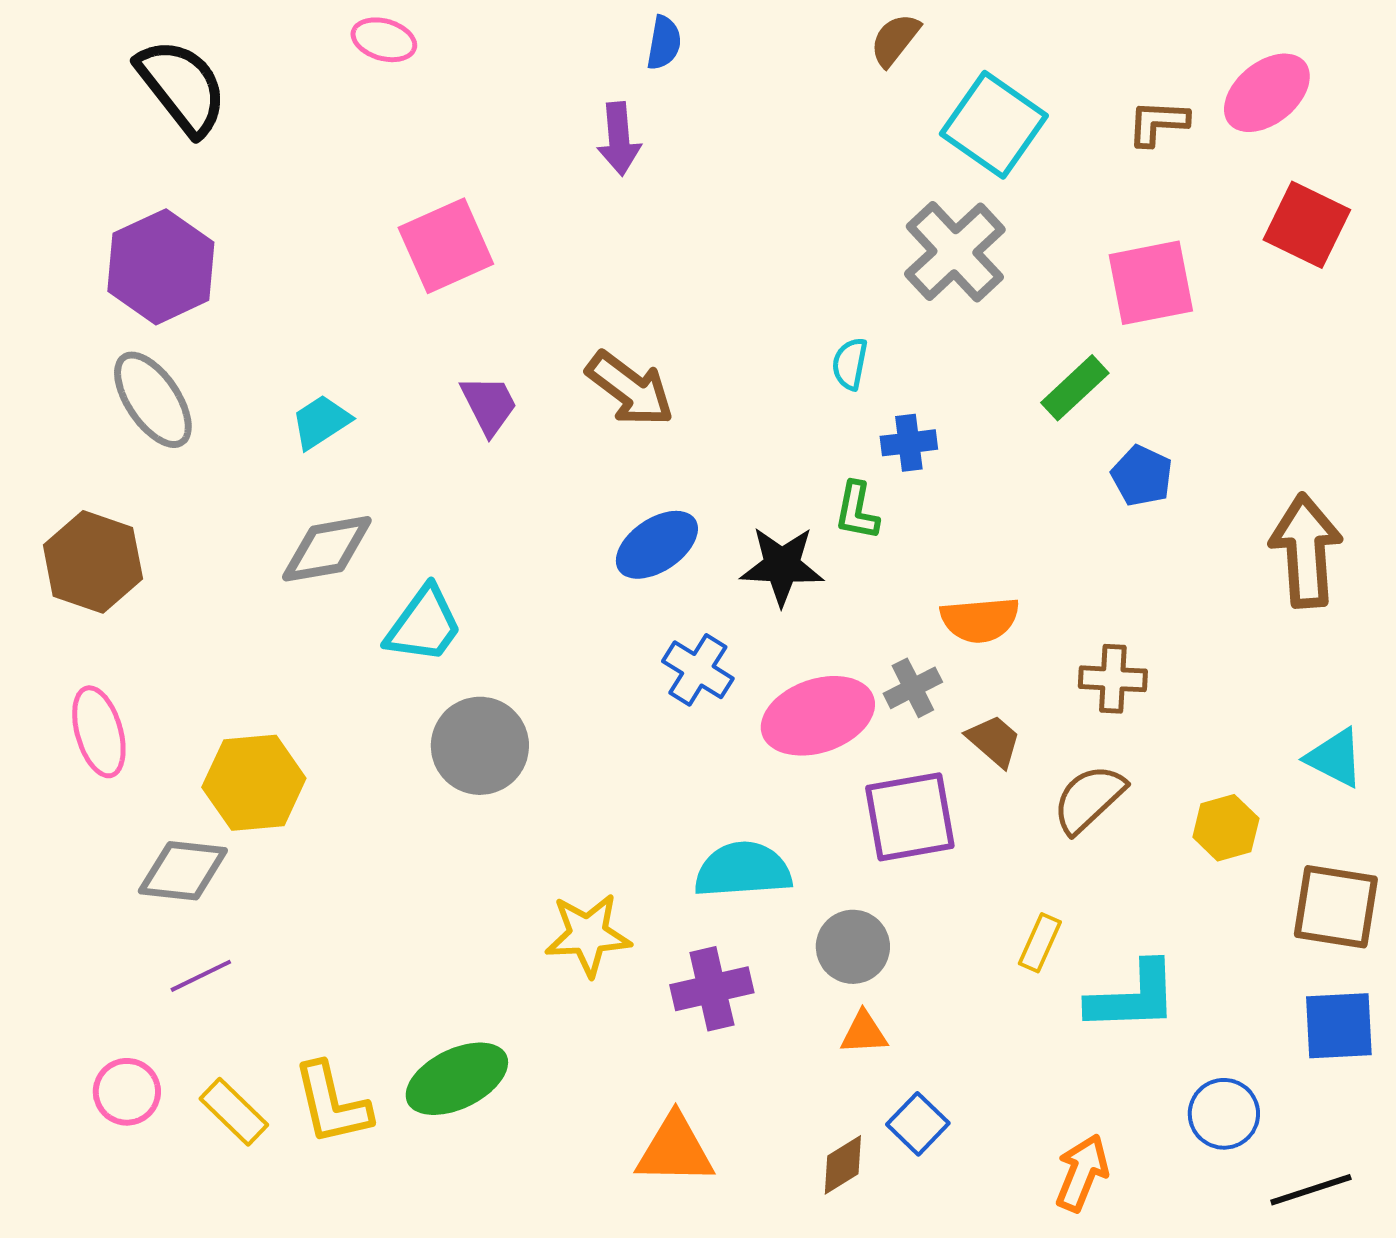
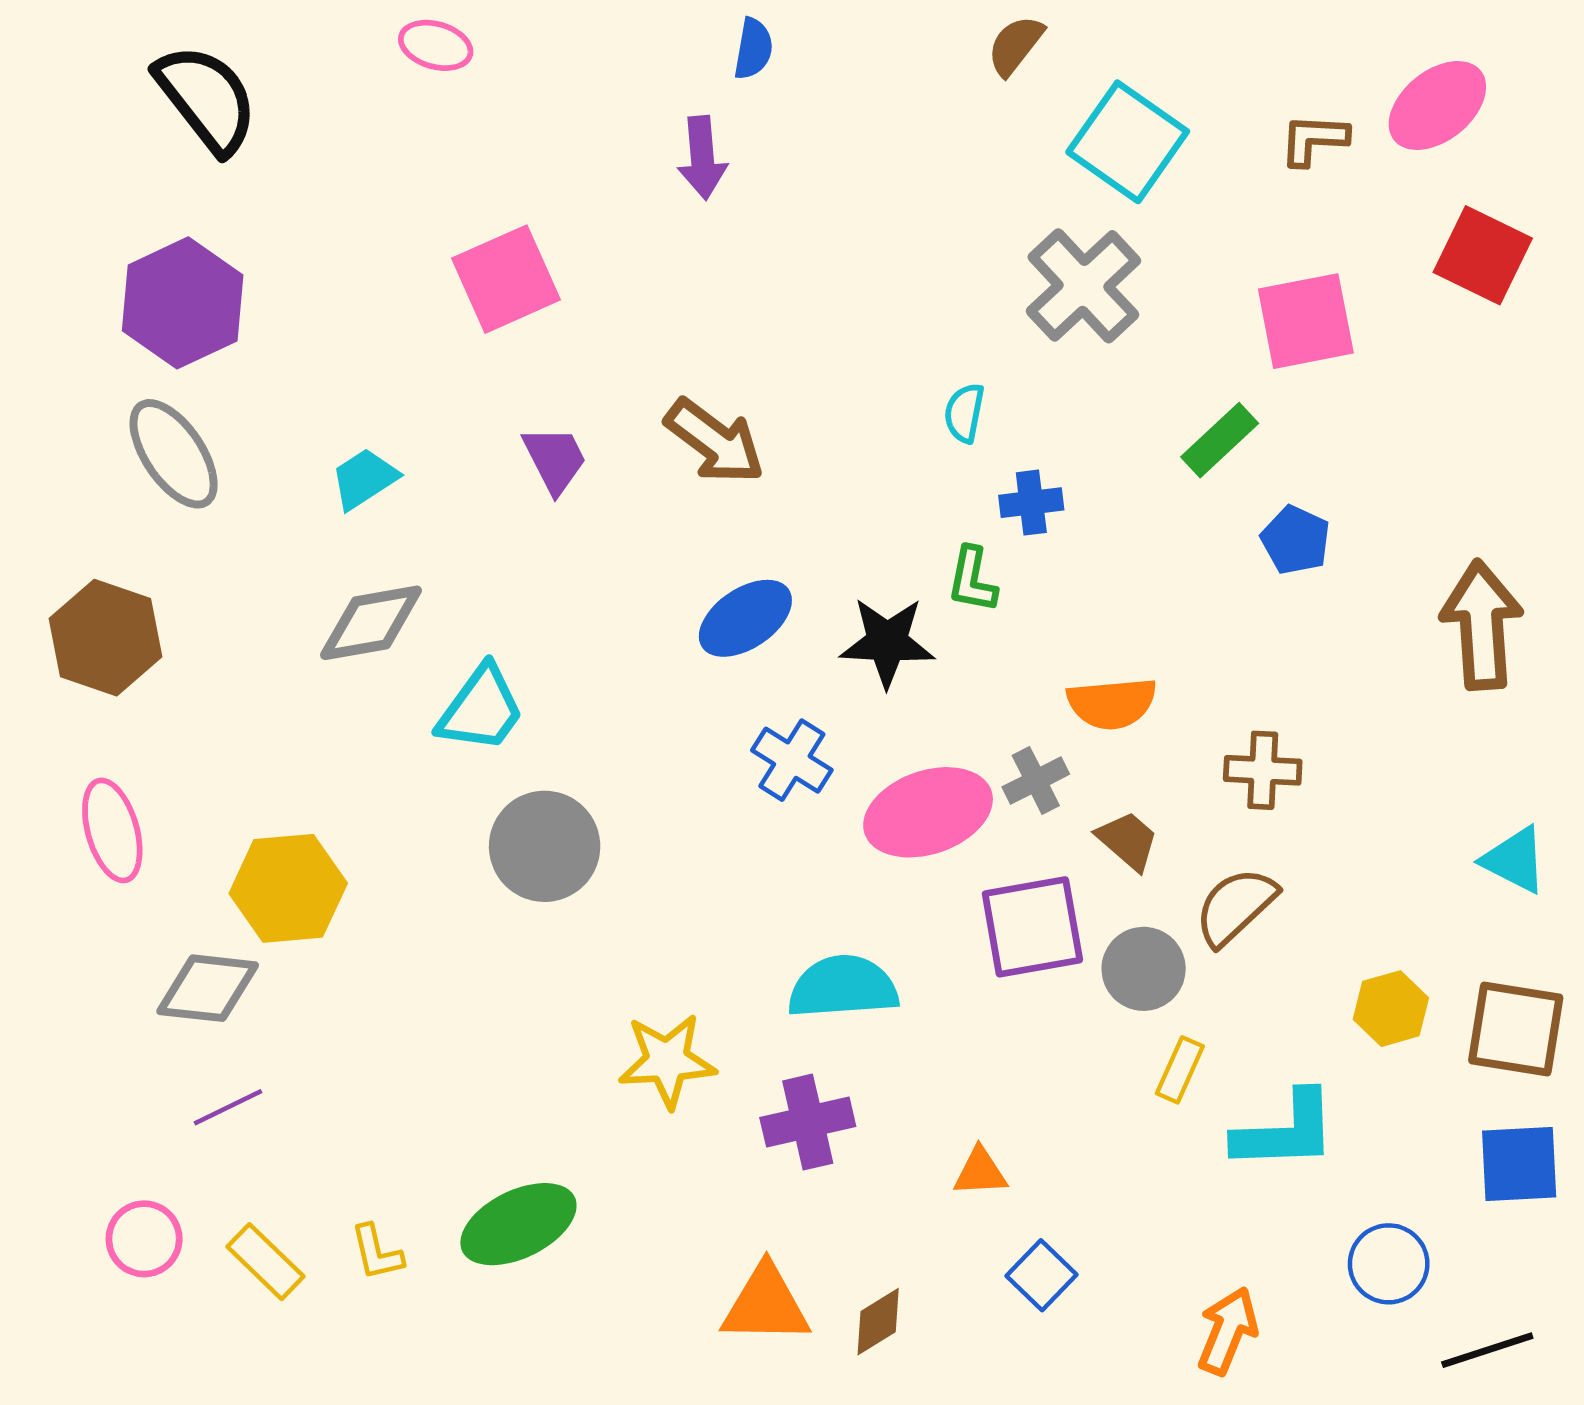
yellow hexagon: (1226, 828) -> (1391, 1009), moved
gray circle: (853, 947) -> (1144, 969), moved
yellow L-shape: (332, 1104) -> (377, 1252), size x0.6
brown diamond: (843, 1165) -> (878, 1322), moved

